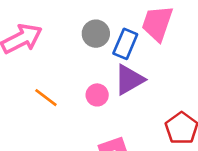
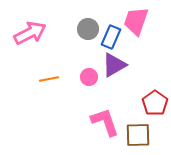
orange line: (46, 98) -> (49, 79), turned -48

